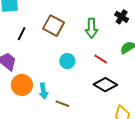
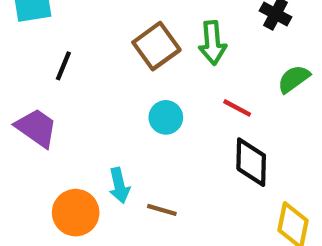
brown square: (54, 26) -> (156, 46), moved, turned 30
orange circle: (22, 85) -> (76, 213), moved
black diamond: (105, 85) -> (251, 162), turned 65

